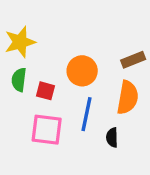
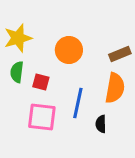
orange circle: (82, 71) -> (69, 50), moved

